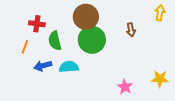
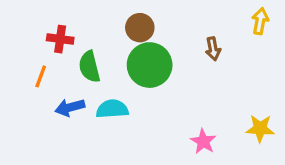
brown circle: (86, 17) -> (140, 28), size x0.7

